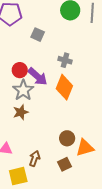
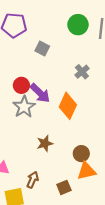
gray cross: (65, 60) -> (82, 72), moved, turned 32
brown star: (21, 112) -> (45, 143), moved
brown circle: (67, 138) -> (81, 154), moved

